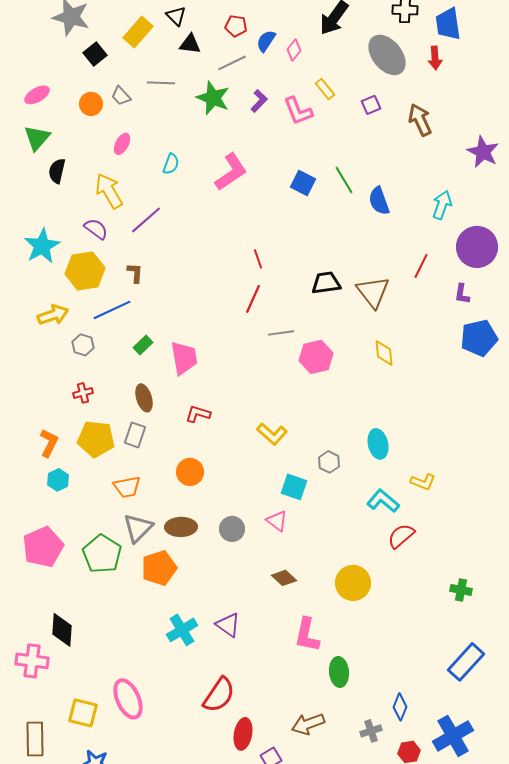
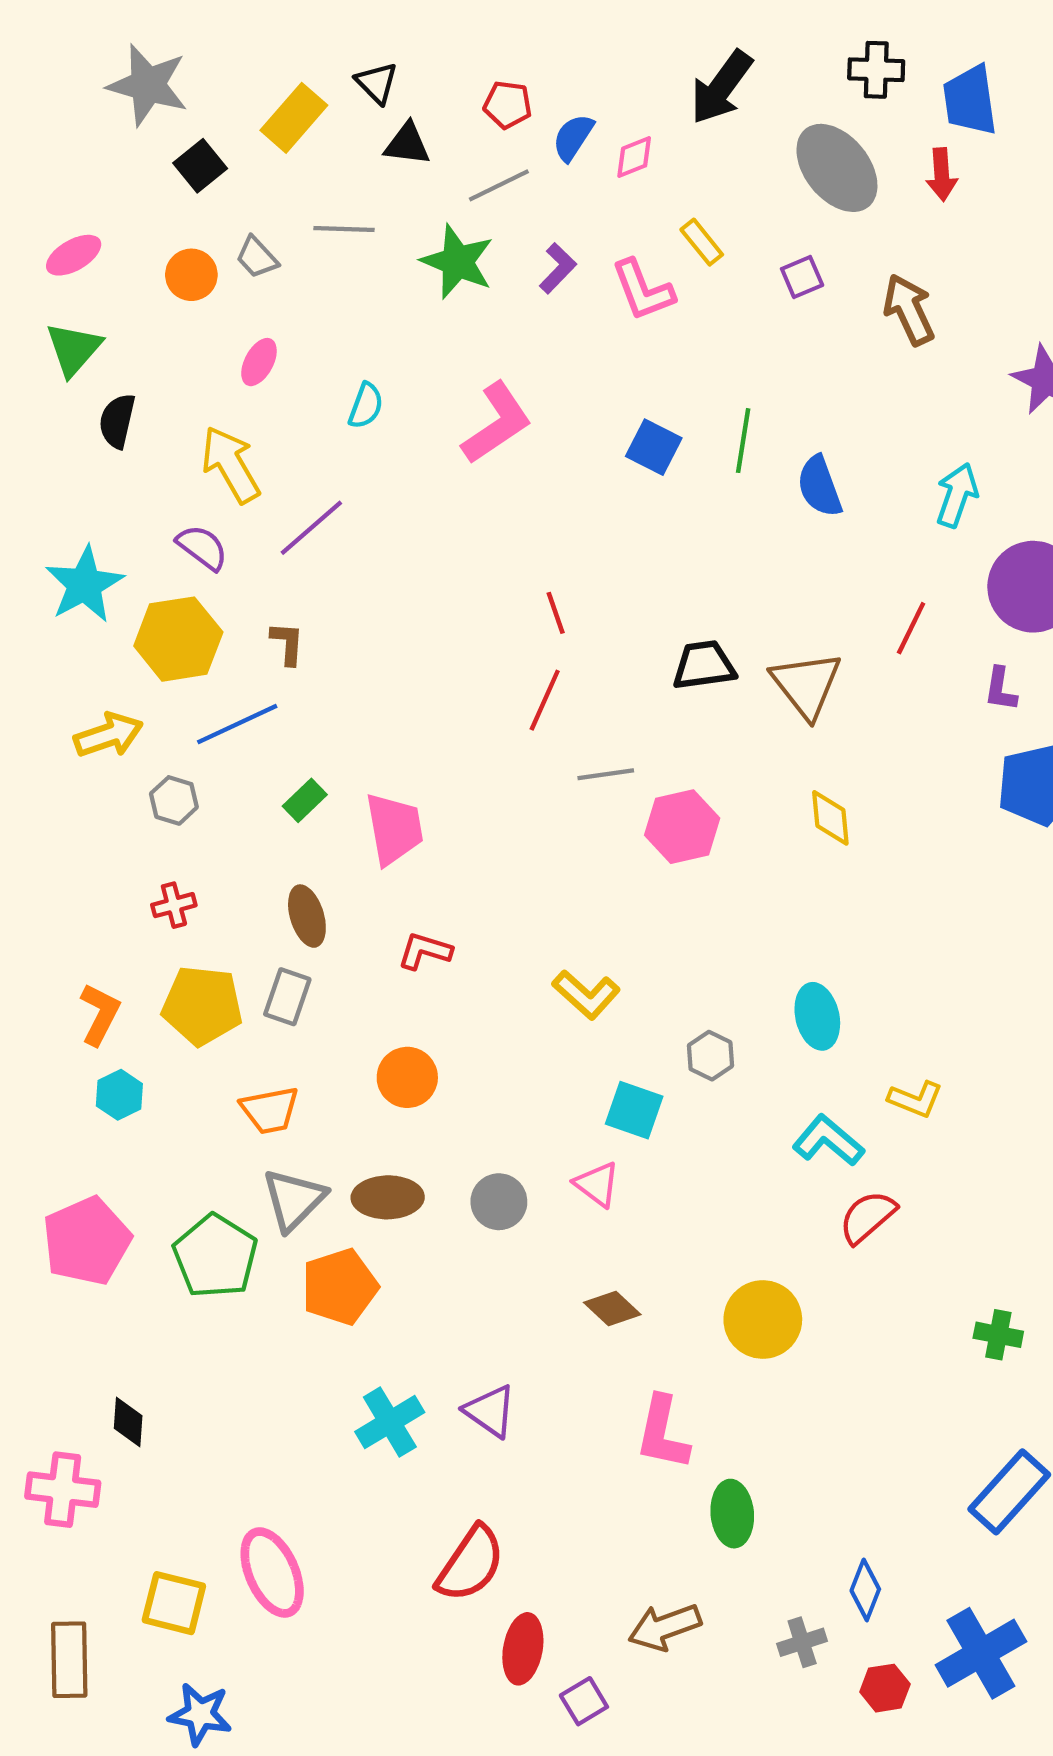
pink diamond: (294, 50) -> (634, 157), turned 30
green line: (344, 180) -> (743, 441), turned 40
black diamond: (62, 630) -> (128, 1422), size x0.7

